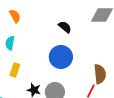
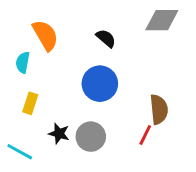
orange semicircle: (15, 16) -> (45, 35), moved, size x1.5

